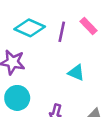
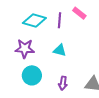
cyan triangle: (76, 73) -> (60, 50), moved

